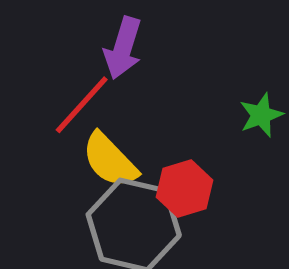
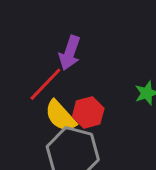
red hexagon: (184, 189) -> (88, 112), moved

